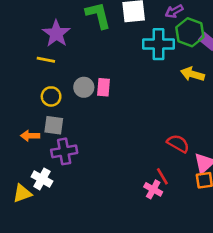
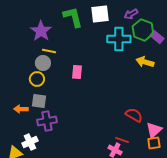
yellow line: (46, 60) -> (49, 51), moved
gray circle: (84, 87) -> (43, 63), moved
red line: (162, 176) -> (122, 140), turned -40
white cross: (42, 179) -> (30, 142), turned 35

